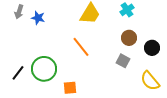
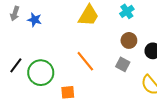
orange line: (81, 47) -> (85, 61), moved
black line: (18, 73) -> (16, 65), moved

